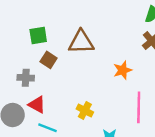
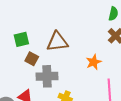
gray cross: (26, 78) -> (47, 76), moved, size x1.5

